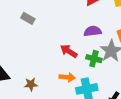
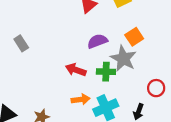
gray rectangle: (28, 18) -> (21, 43), turned 40

